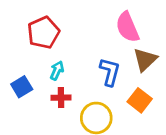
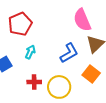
blue L-shape: (110, 72) -> (69, 53), turned 45
red cross: (61, 98) -> (34, 82), moved

